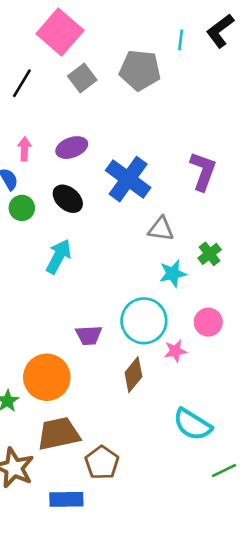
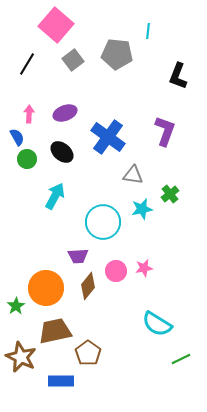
black L-shape: (220, 31) -> (178, 76), moved, turned -32
cyan circle: (144, 321) -> (103, 222), moved
pink circle: (208, 322) -> (116, 271), moved
brown diamond: (133, 375) -> (88, 286), moved

